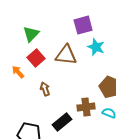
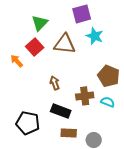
green triangle: (31, 34) -> (40, 23), moved
brown arrow: (45, 89) -> (55, 83), moved
black rectangle: (62, 122) -> (61, 111), turned 60

